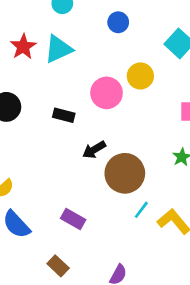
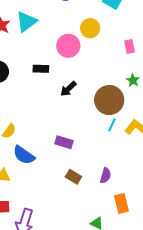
brown circle: (125, 173) -> (109, 100), moved
brown rectangle: (58, 266) -> (73, 177), moved

